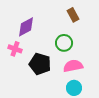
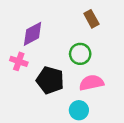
cyan circle: (74, 88) -> (79, 110), moved

